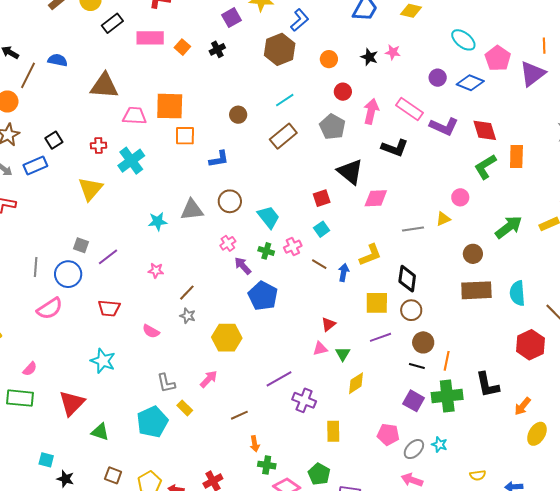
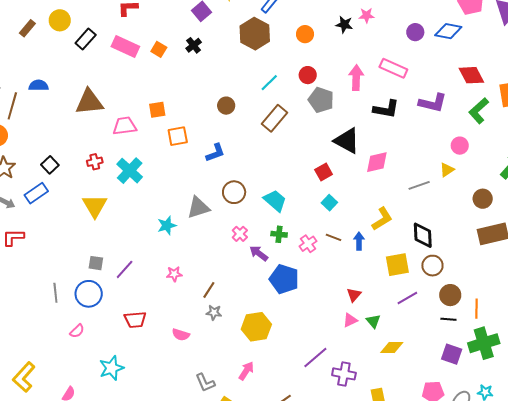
pink rectangle: (150, 38) -> (125, 46), turned 36
red circle: (343, 92) -> (308, 75), moved
orange square: (170, 106) -> (157, 110), size x0.6
purple L-shape: (444, 126) -> (433, 103), moved
pink cross: (293, 247) -> (308, 244), moved
pink semicircle: (50, 309) -> (77, 331), size x0.6
cyan star: (103, 361) -> (111, 368), moved, turned -30
yellow diamond: (356, 383) -> (392, 348), turned 45

